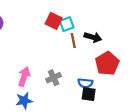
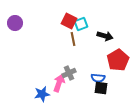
brown line: (73, 41) -> (73, 39), moved
pink arrow: (24, 77) -> (59, 83), moved

